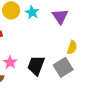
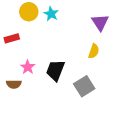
purple triangle: (60, 16) -> (100, 22), moved
gray square: (63, 67) -> (84, 86), moved

